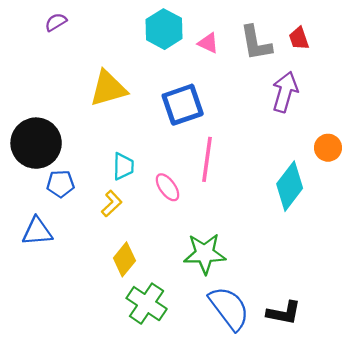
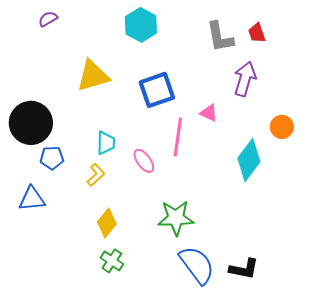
pink triangle: (208, 43) -> (209, 113), moved
green cross: (147, 304) -> (112, 261), moved, size x0.7

